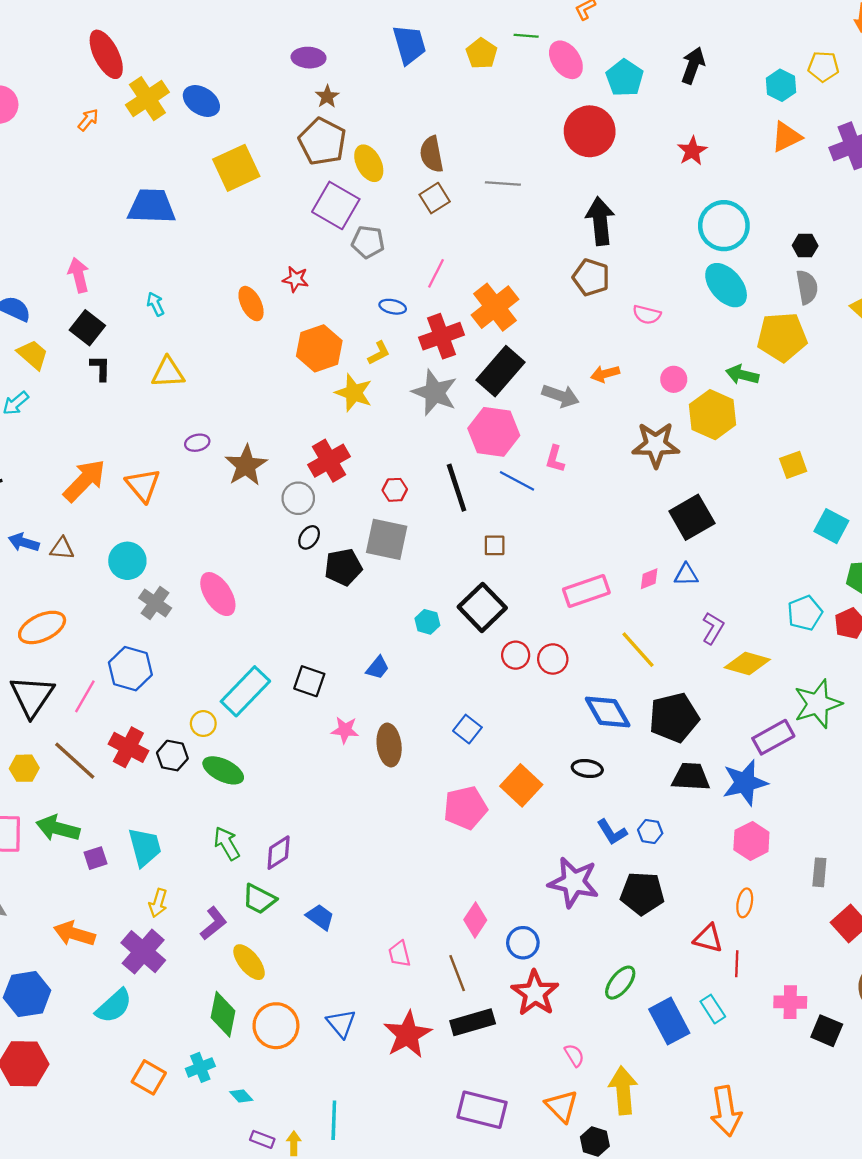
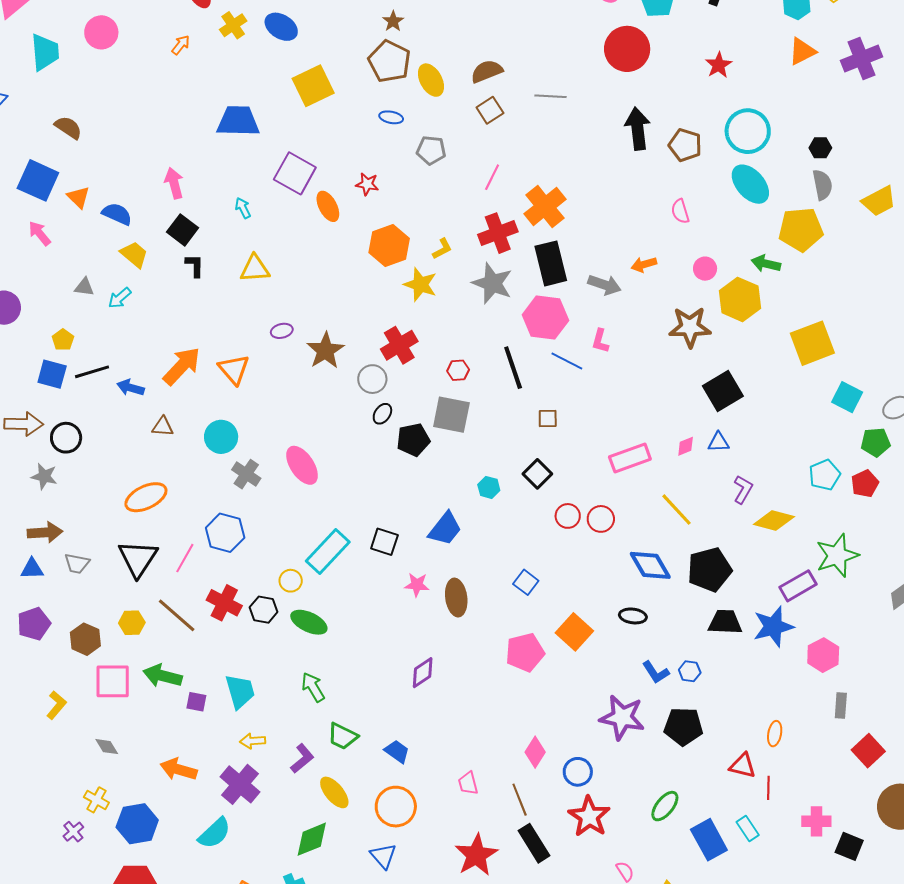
yellow cross: (147, 99) -> (233, 25), size x0.7
brown semicircle: (432, 154) -> (487, 71), turned 80
purple square: (336, 205) -> (295, 173), moved
brown pentagon: (591, 277) -> (685, 145), moved
blue ellipse: (393, 307) -> (391, 117), moved
pink semicircle: (647, 315) -> (680, 211), turned 60
black rectangle: (501, 371) -> (551, 263), turned -54
yellow square: (793, 465) -> (812, 343), size x1.8
blue arrow: (24, 542) -> (130, 388), moved
black square: (482, 607) -> (537, 474), size x0.7
blue trapezoid: (378, 668) -> (445, 529), size x1.6
pink hexagon: (751, 841) -> (823, 655), moved
purple diamond: (279, 853) -> (423, 673), moved
purple square: (95, 858) -> (196, 702), turned 30
yellow arrow: (158, 903) -> (253, 741), turned 70
green diamond: (223, 1014) -> (312, 839), turned 57
black rectangle: (473, 1022) -> (534, 843), turned 75
blue triangle: (341, 1023) -> (383, 856), moved
orange circle: (276, 1026) -> (396, 807), moved

